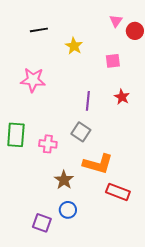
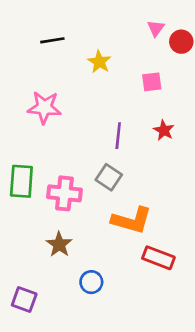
pink cross: (48, 144) -> (64, 193), size x1.4
brown star: (64, 180) -> (59, 244), moved
purple square: (42, 223) -> (24, 299), moved

